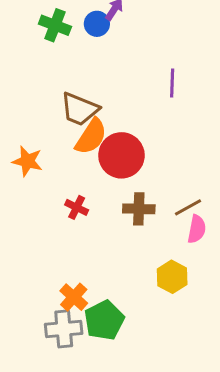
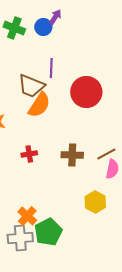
purple line: (172, 83) -> (51, 68), moved
red circle: (121, 155) -> (86, 92), moved
red cross: (77, 207) -> (29, 154), turned -35

